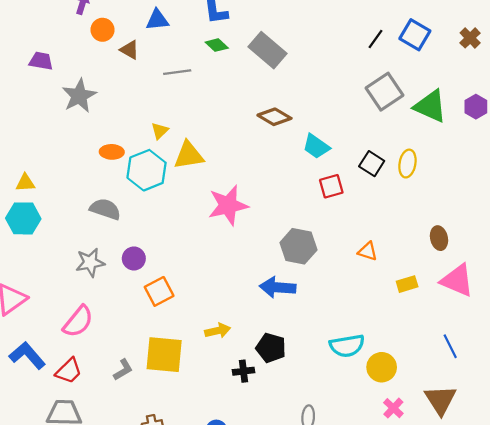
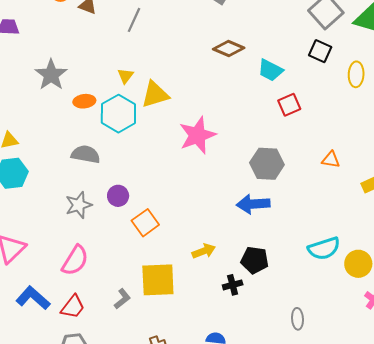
gray line: (177, 72) -> (134, 20), turned -50
gray star: (79, 96) -> (51, 75), moved
black square: (372, 164) -> (320, 51), moved

